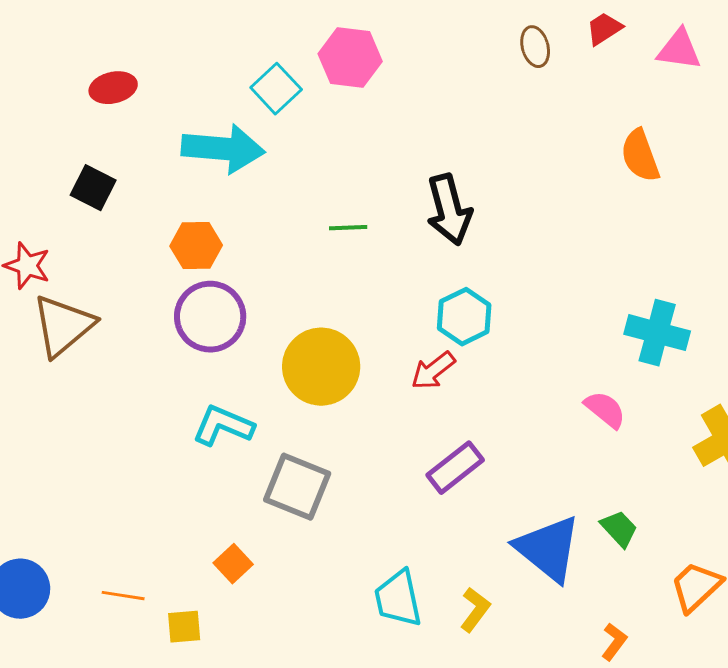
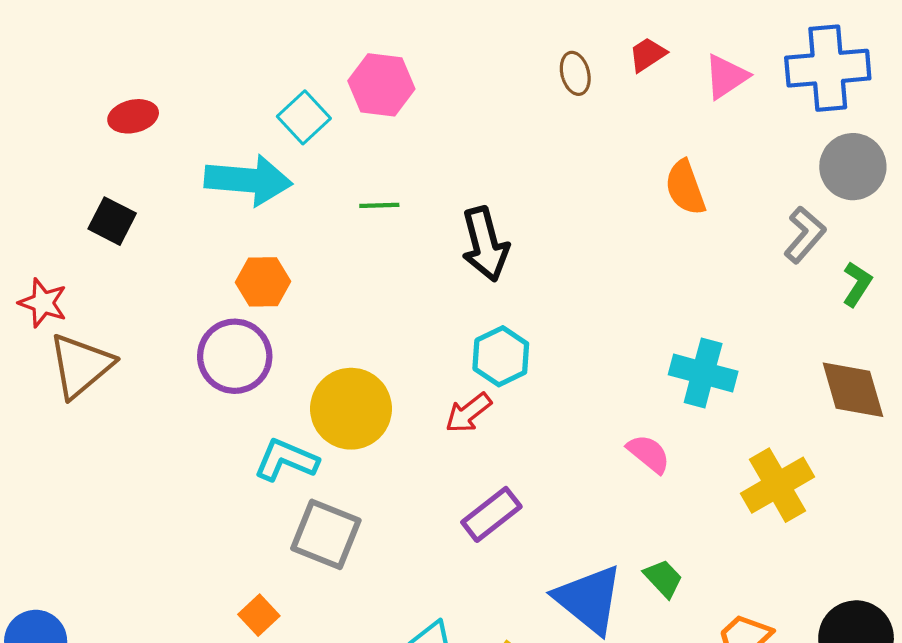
pink triangle: (679, 50) -> (726, 76), turned -42
green line: (348, 228) -> (379, 205), moved
orange hexagon: (196, 246) -> (263, 282), moved
cyan L-shape: (223, 426) -> (286, 460), moved

